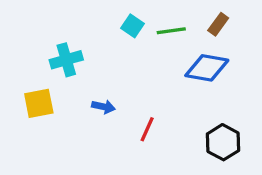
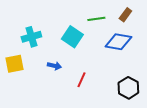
cyan square: (133, 26) -> (72, 37), moved, size x1.5

